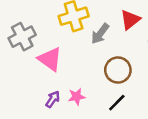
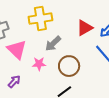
gray arrow: (100, 34) -> (53, 44), moved
pink star: (77, 97) -> (39, 64), moved

